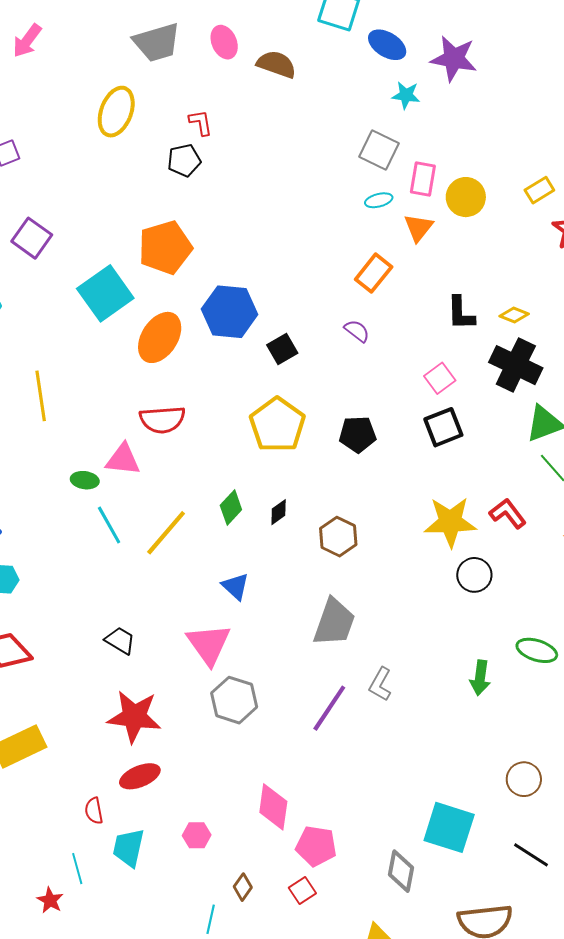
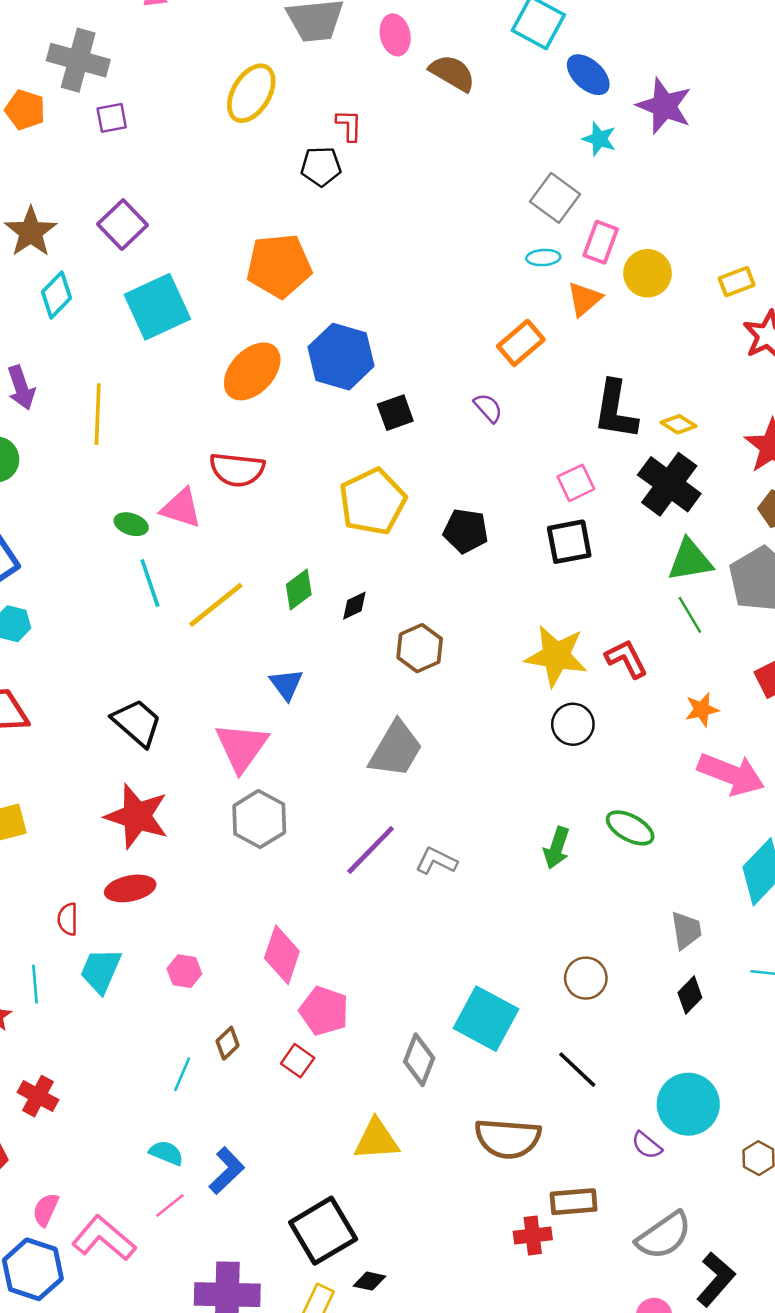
cyan square: (105, 293) -> (157, 307), moved
black L-shape: (461, 313) -> (615, 410), size x1.4
black trapezoid: (120, 641) -> (137, 723), size x1.4
gray L-shape: (380, 684) -> (436, 861), moved, turned 76
red square: (302, 891) -> (298, 1061), turned -32

